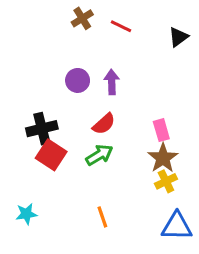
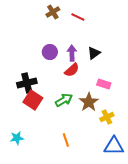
black triangle: (178, 37) -> (94, 53), moved
red semicircle: (104, 124) -> (72, 70), moved
pink rectangle: (161, 130) -> (104, 84), turned -56
brown star: (163, 158) -> (89, 102), moved

